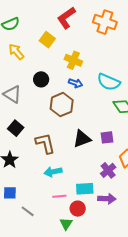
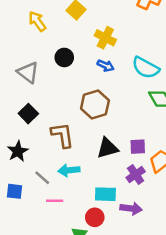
brown hexagon: (62, 105) -> (95, 105), moved
purple square: (107, 137) -> (138, 147), moved
black triangle: (82, 139) -> (107, 148), moved
pink line: (59, 196) -> (55, 201), moved
gray line: (28, 211) -> (42, 178), moved

